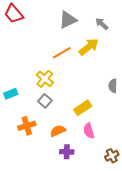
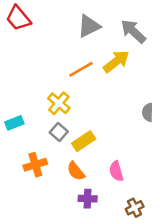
gray arrow: (102, 24) -> (133, 31), size x1.5
yellow rectangle: (83, 108) -> (84, 141), moved
orange semicircle: (58, 131) -> (76, 171), turned -105
brown cross: (112, 156) -> (135, 208), moved

